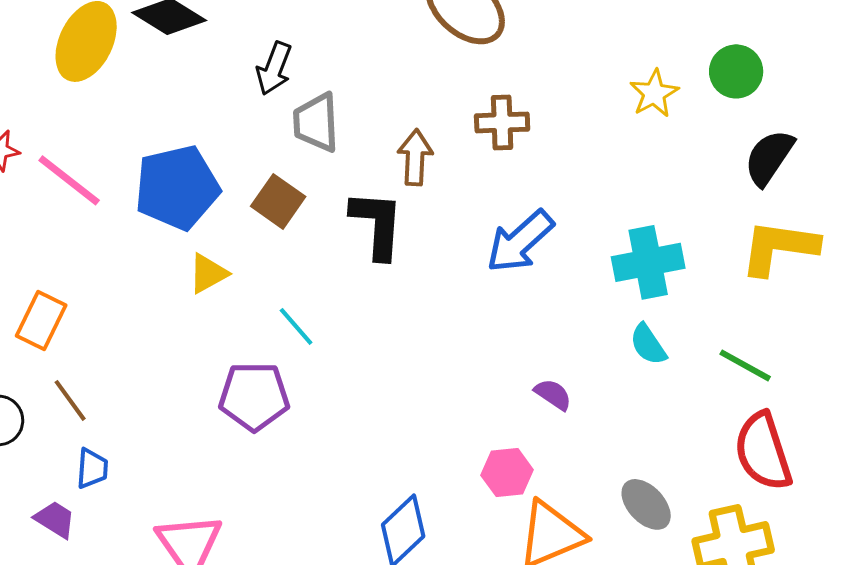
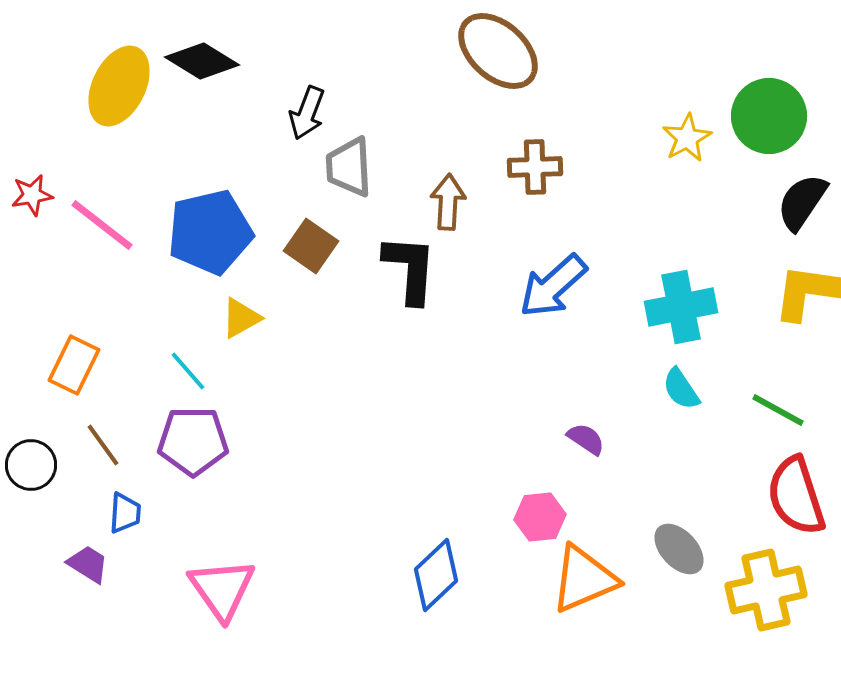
green circle: (736, 71) -> (769, 116), size x1.4
cyan line: (296, 326) -> (188, 371), moved
purple pentagon: (254, 396) -> (193, 441), moved

